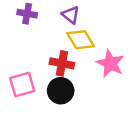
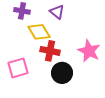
yellow diamond: (81, 40) -> (39, 32), moved
black circle: (61, 91) -> (62, 73), moved

